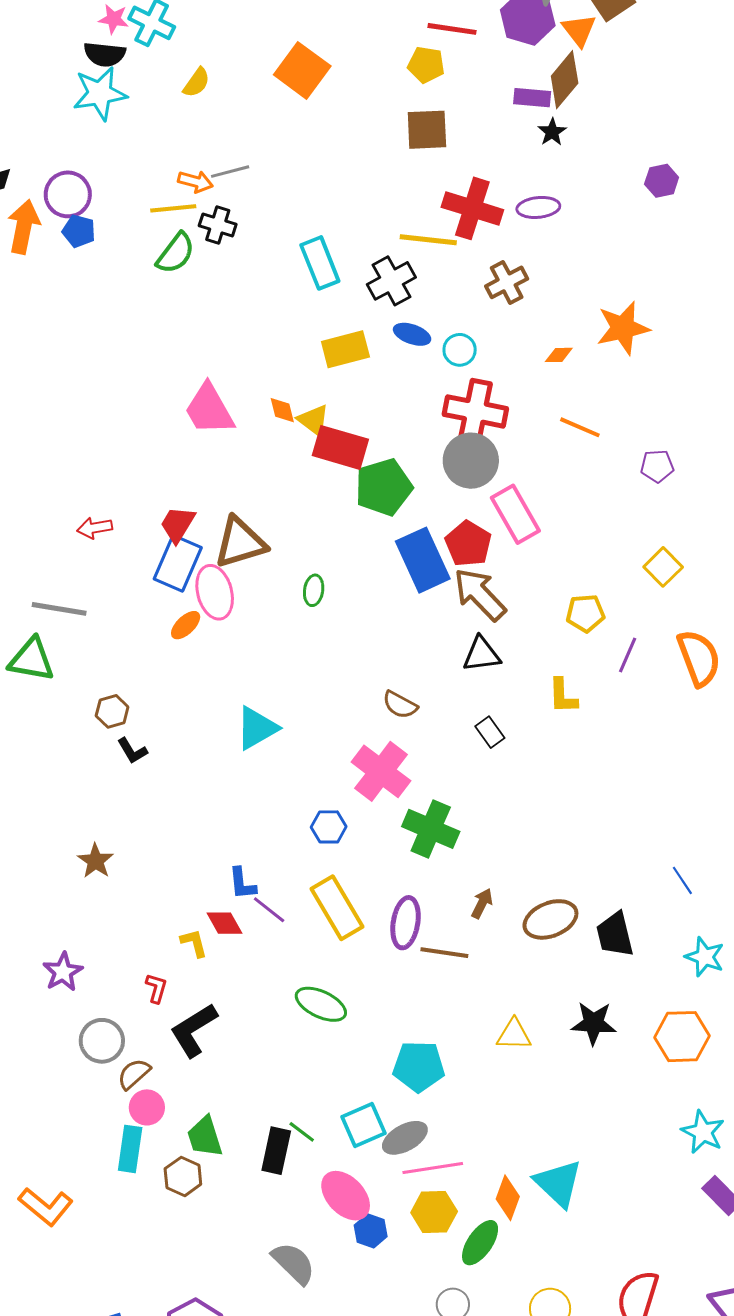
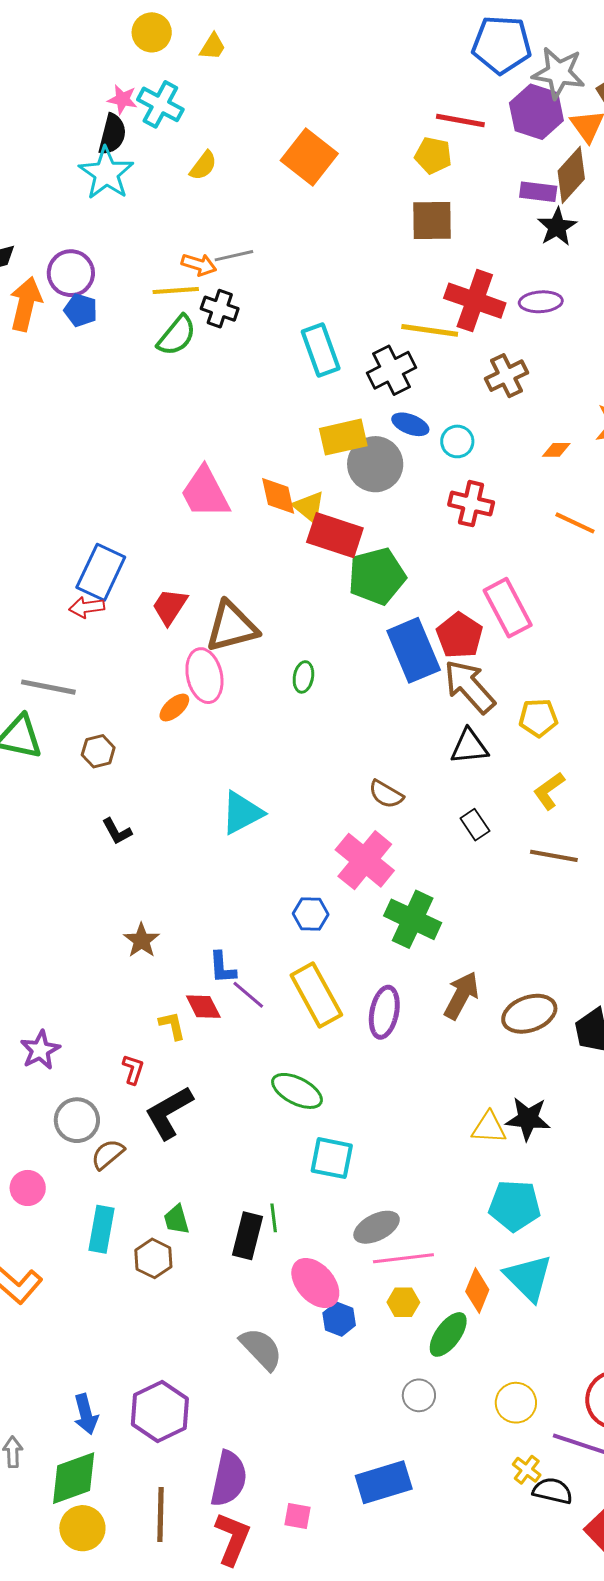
black semicircle: (105, 54) -> (112, 134), turned -84
cyan star: (100, 93) -> (106, 173), turned -30
black star: (552, 132) -> (557, 227), size x1.4
orange diamond: (282, 410) -> (278, 496), size x1.4
red cross: (475, 411) -> (471, 504), size x0.7
gray circle: (471, 461) -> (375, 464), moved
blue rectangle: (178, 563) -> (101, 572), moved
yellow pentagon: (585, 613) -> (538, 718), moved
yellow L-shape: (563, 696) -> (549, 791), turned 54
brown hexagon: (112, 711) -> (98, 751), moved
brown star: (96, 861) -> (142, 940), moved
brown arrow: (482, 903) -> (461, 996), size x1.6
brown line: (444, 953) -> (554, 856), moved
black star: (594, 1023) -> (528, 1119), moved
cyan pentagon: (419, 1066) -> (515, 1206), moved
pink circle: (147, 1107) -> (28, 1188), moved
cyan square: (363, 1125) -> (332, 1158), moved, turned 33
green line: (302, 1132) -> (274, 1218), turned 44
green trapezoid: (205, 1137) -> (177, 1220), size x0.7
yellow hexagon: (434, 1212) -> (403, 1302), size x0.7

